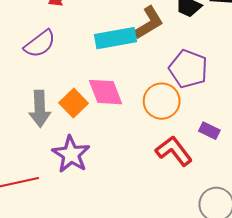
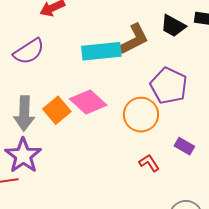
pink diamond: (106, 92) -> (88, 102), turned -30
red L-shape: (174, 151) -> (149, 163), size x0.6
purple star: (71, 154) -> (23, 156), moved

